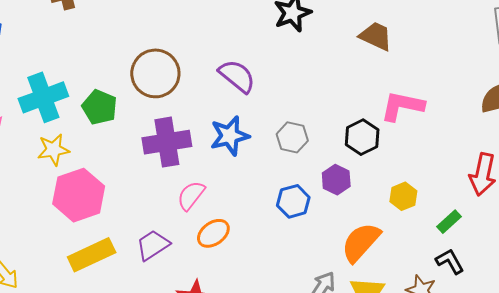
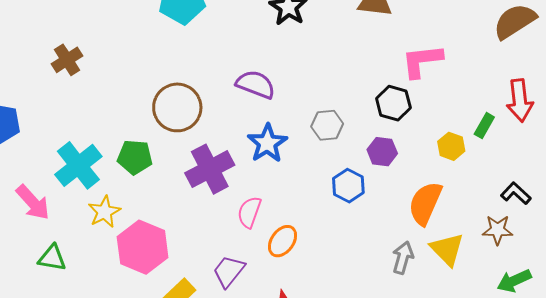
green rectangle: (449, 222) -> (484, 126), moved

